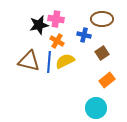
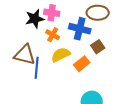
blue cross: (84, 35) -> (80, 29), size x1.5
blue line: (49, 62) -> (37, 68), moved
orange rectangle: (107, 80) -> (82, 64), moved

